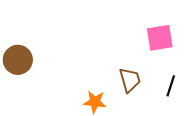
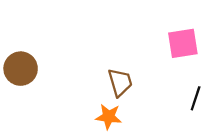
brown trapezoid: (130, 80) -> (120, 82), moved

